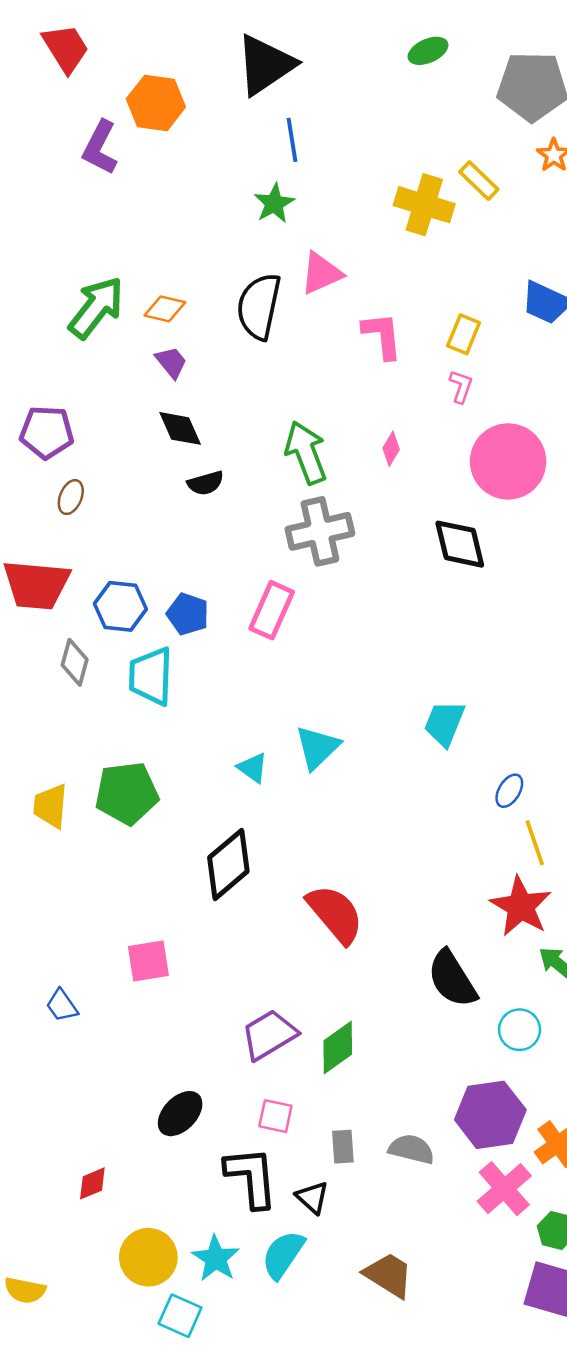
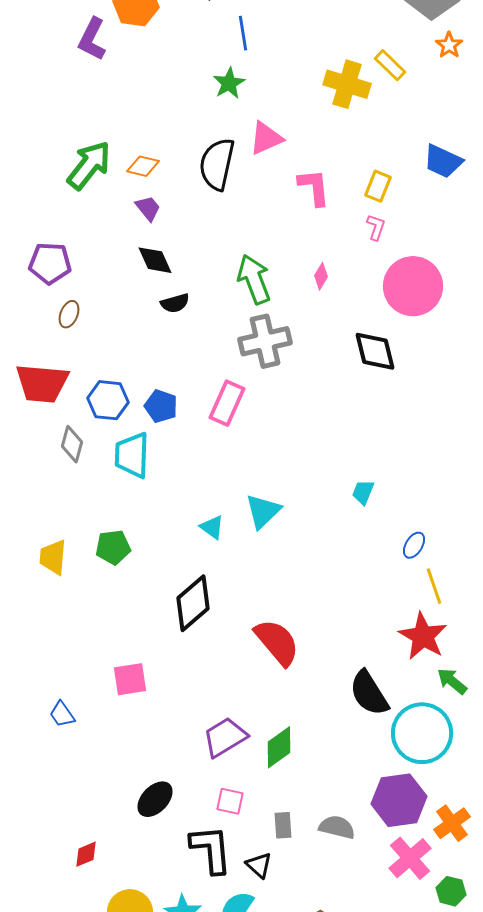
cyan trapezoid: (445, 723) -> (363, 492), size x0.7
green pentagon: (127, 793) -> (113, 547), size x0.7
cyan circle: (520, 1030) -> (422, 733), size x1.8

